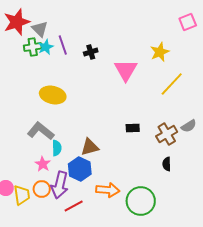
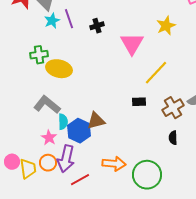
green cross: (33, 47) -> (39, 55), moved
yellow line: (172, 84) -> (156, 73), moved
blue hexagon: (80, 169) -> (79, 131), moved

